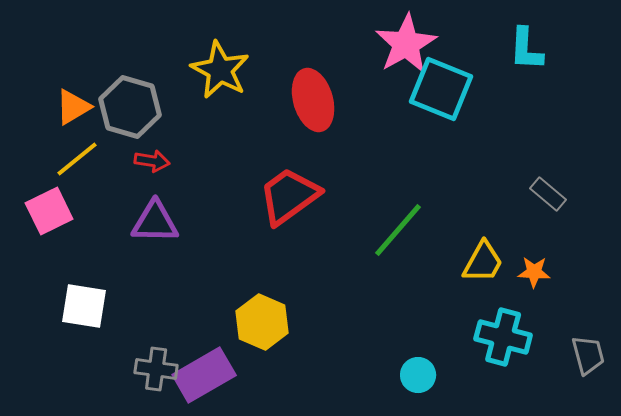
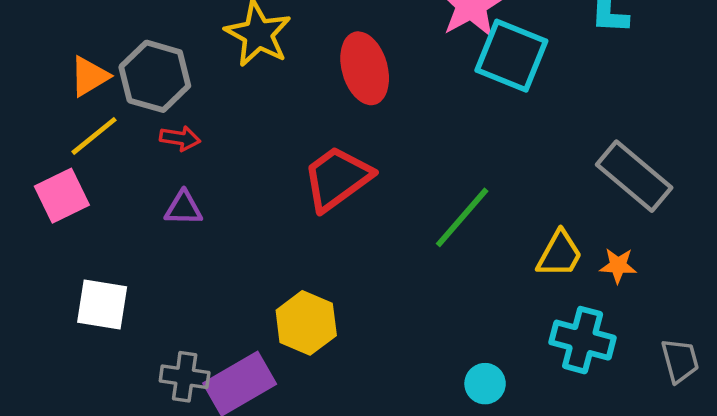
gray rectangle: (548, 194) -> (634, 176), size x1.8
purple triangle: (155, 222) -> (183, 208), size x0.7

